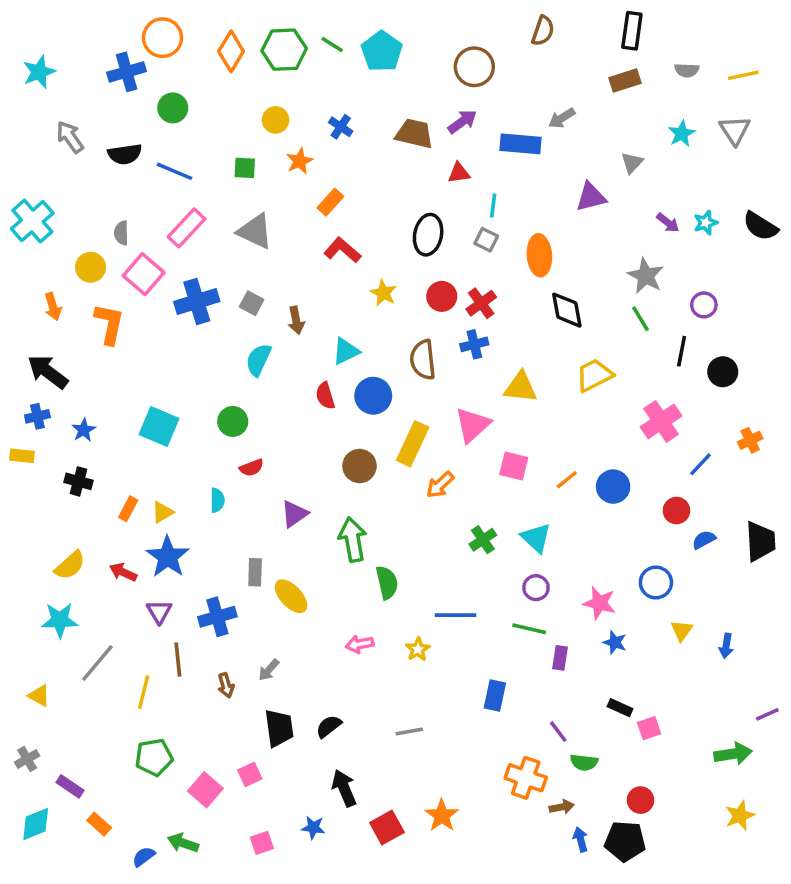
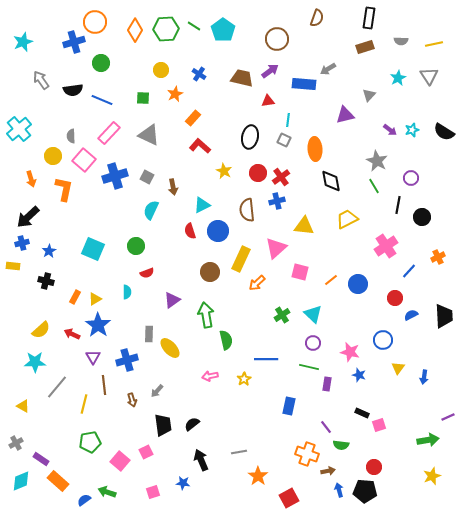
black arrow: (48, 372) -> (28, 217), turned -80
gray line: (409, 732) -> (239, 452), moved
orange rectangle: (99, 824) -> (58, 481), size x1.5
red square: (387, 827) -> (289, 498), moved

